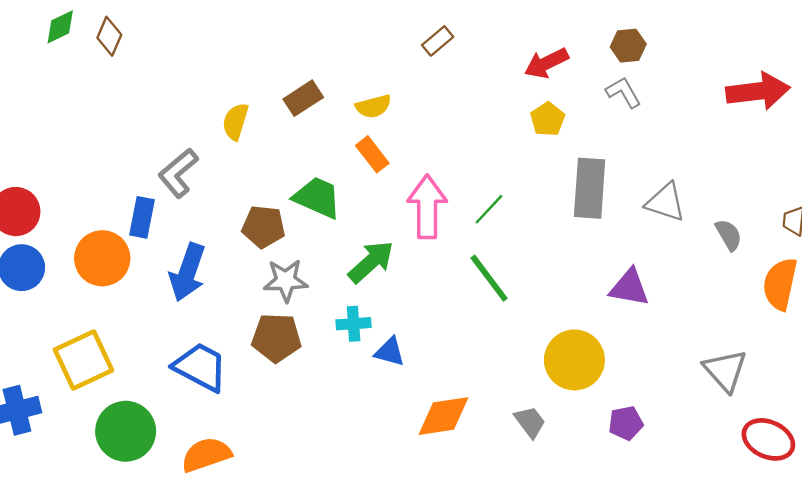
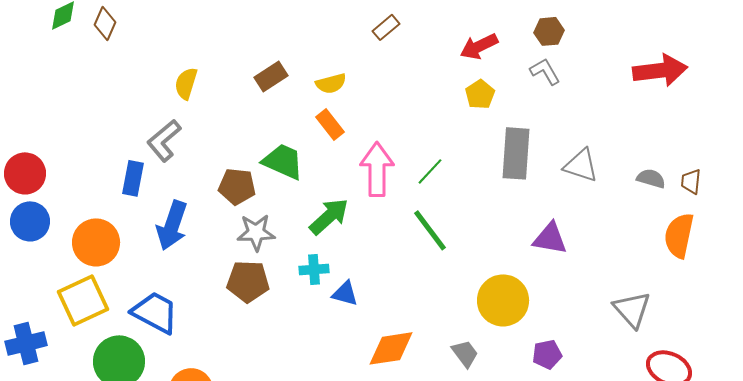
yellow semicircle: (235, 122) -> (186, 83), moved
gray semicircle: (729, 235) -> (651, 178), moved, turned -44
orange circle: (102, 258) -> (96, 242), moved
blue trapezoid: (200, 367) -> (155, 312), moved

